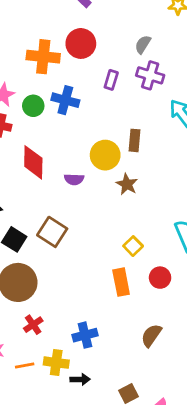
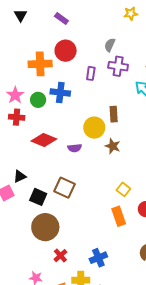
red diamond: (33, 162) -> (44, 140), turned -60

